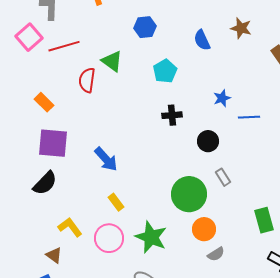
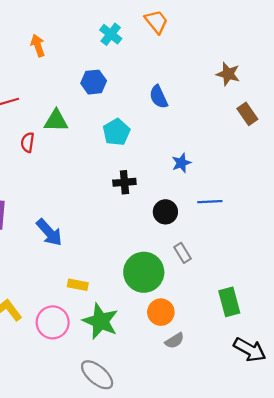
brown star: (241, 28) -> (228, 74), moved
green triangle: (112, 61) -> (56, 121), turned -35
red semicircle: (87, 80) -> (28, 142), size x0.7
blue line: (249, 117) -> (210, 202), moved
yellow rectangle: (116, 202) -> (78, 285), moved, turned -42

